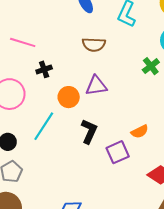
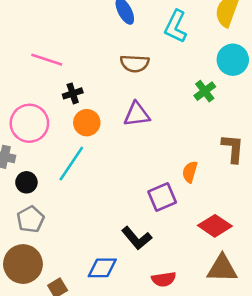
orange circle: (69, 97) -> (87, 123), moved
black L-shape: (89, 131) -> (137, 238), moved, turned 115
orange semicircle: (140, 132) -> (190, 172), turned 132

